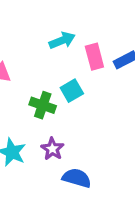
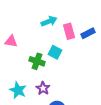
cyan square: (72, 91) -> (55, 52), turned -32

